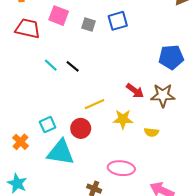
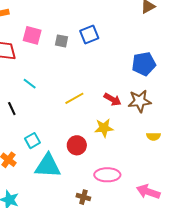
black line: (73, 66) -> (12, 109), moved, turned 32
yellow line: (95, 104) -> (74, 98), moved
red circle: (81, 128) -> (77, 145), moved
yellow semicircle: (151, 132) -> (153, 136), moved

